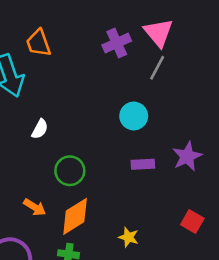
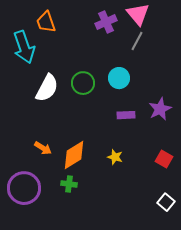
white semicircle: (40, 129) -> (47, 88), size x1.8
green circle: (70, 171) -> (83, 83), moved
yellow star: (128, 237) -> (115, 157), moved

